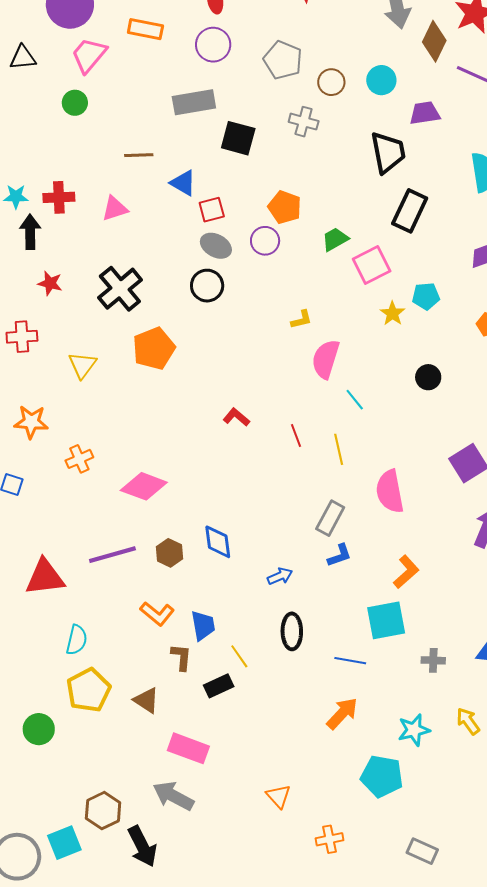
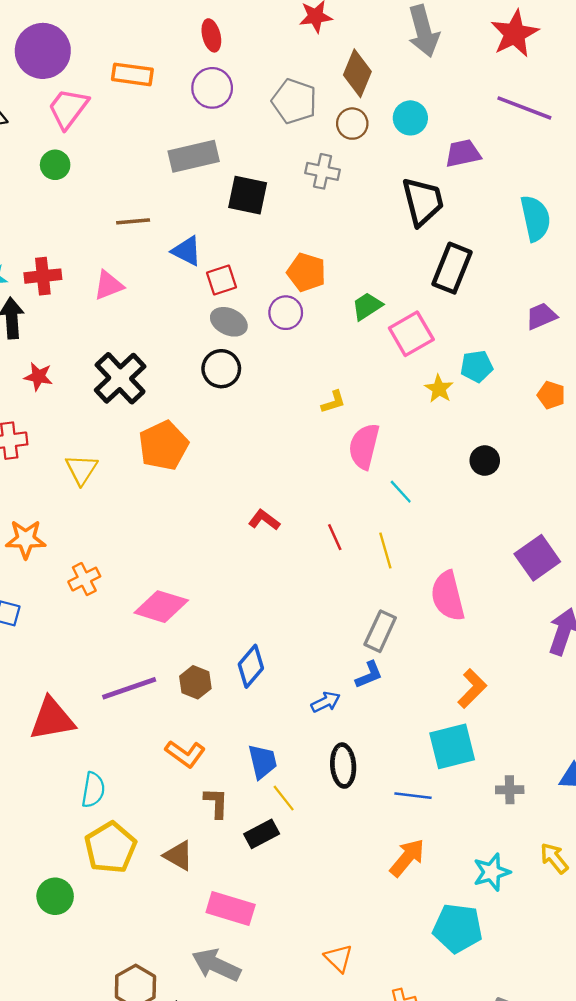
brown diamond: (434, 41) -> (357, 73), moved
blue diamond: (218, 542) -> (251, 666), turned 51
blue L-shape: (339, 555) -> (369, 675), moved
blue trapezoid: (203, 626) -> (262, 761), moved

